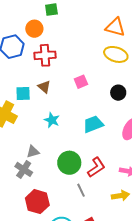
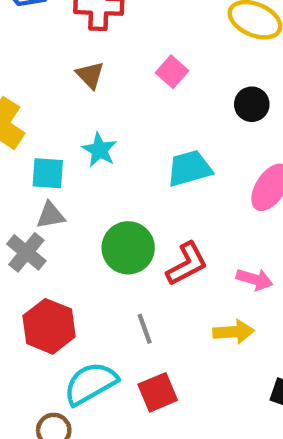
pink square: (81, 82) -> (172, 72), turned -32
cyan square: (23, 93) -> (48, 173), moved
gray line: (81, 190) -> (145, 329), moved

